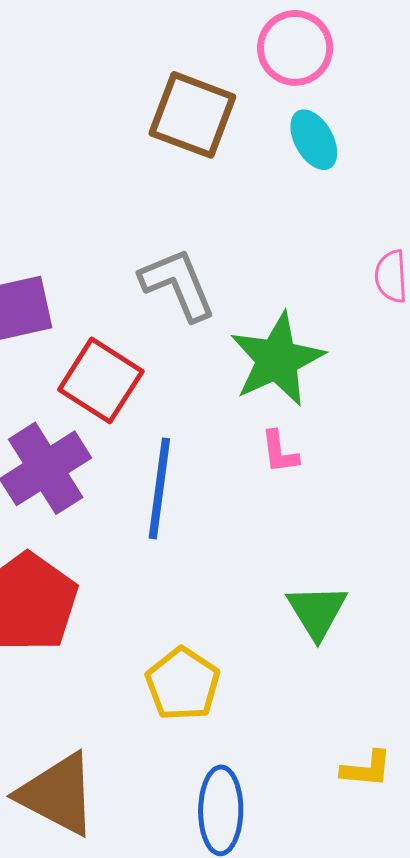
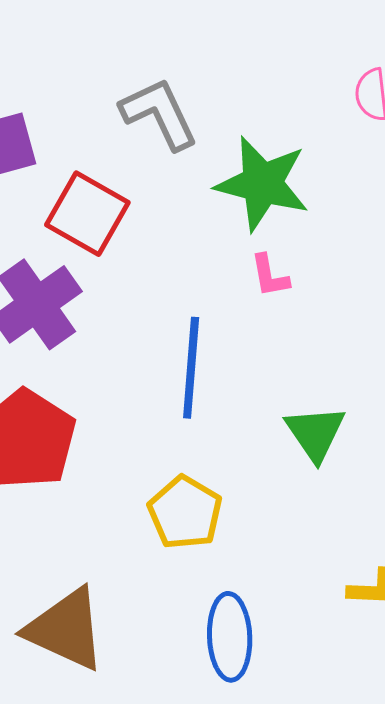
green star: (277, 359) -> (262, 184), turned -30
blue line: (159, 488) -> (191, 368), moved

